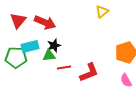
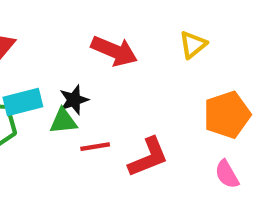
yellow triangle: (102, 11) -> (193, 45), moved
red arrow: (45, 22) -> (114, 51), moved

